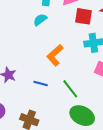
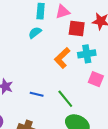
orange L-shape: (55, 55) -> (62, 58), moved

